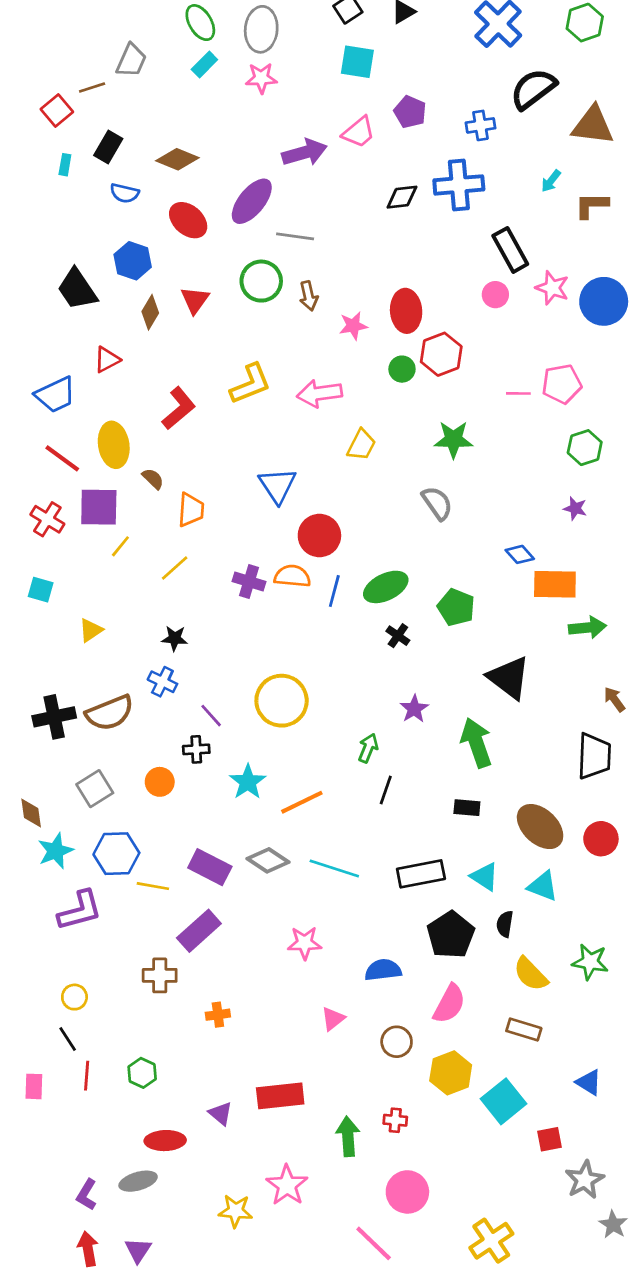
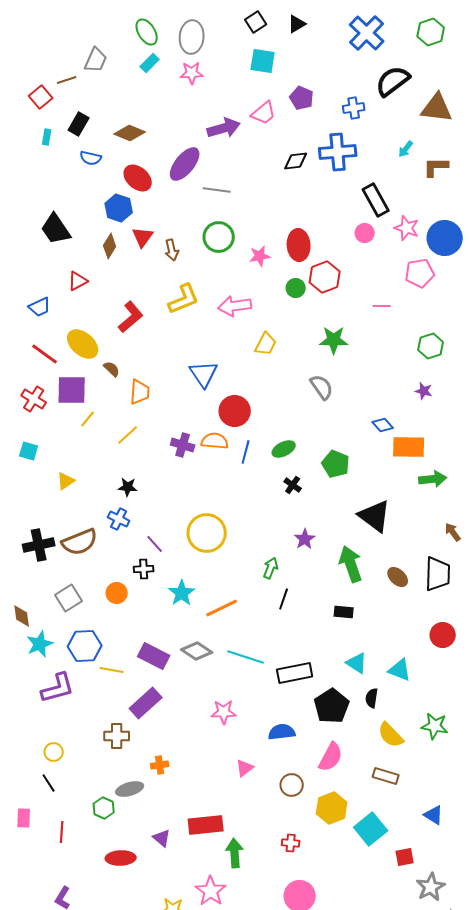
blue hexagon: (133, 261) -> (119, 208), moved
green circle: (261, 281) -> (219, 237), moved
brown arrow: (309, 296) -> (172, 250), moved
pink pentagon: (562, 384) -> (420, 273), moved
blue trapezoid: (55, 395) -> (40, 307), size x0.7
yellow ellipse: (114, 445) -> (83, 344), turned -40
green ellipse: (386, 587) -> (284, 449), size x0.7
brown ellipse: (540, 827) -> (398, 577), moved, size x0.6
black rectangle: (421, 874) -> (295, 673), moved
red line: (87, 1076) -> (62, 832), moved
green arrow: (348, 1136) -> (235, 853), moved
gray ellipse: (138, 1181) -> (130, 789), moved

